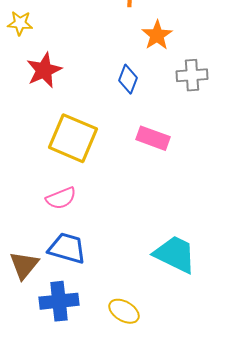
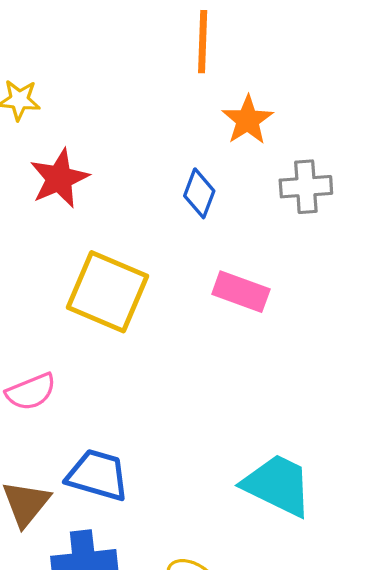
pink semicircle: (61, 198) -> (31, 392), moved

